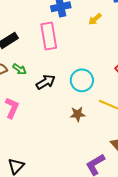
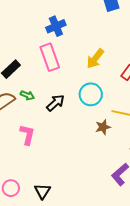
yellow arrow: (95, 19) -> (95, 59), moved, size x1.5
brown star: (78, 114) -> (103, 127), moved

